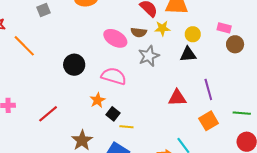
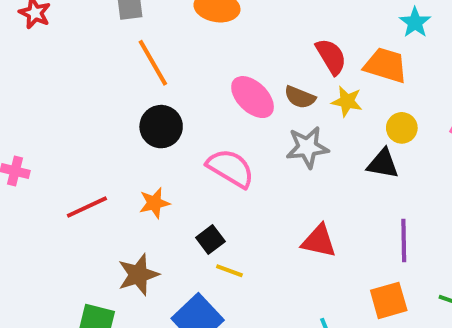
orange line: (24, 46) -> (153, 63), moved
red triangle: (177, 98) -> (319, 241), moved
orange star: (98, 100) -> (154, 203), moved

